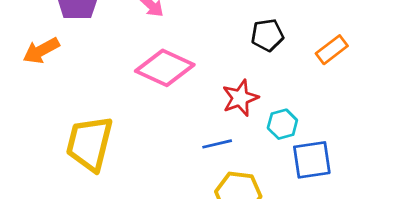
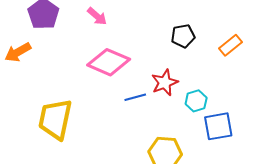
blue line: (217, 144) -> (135, 97), moved

